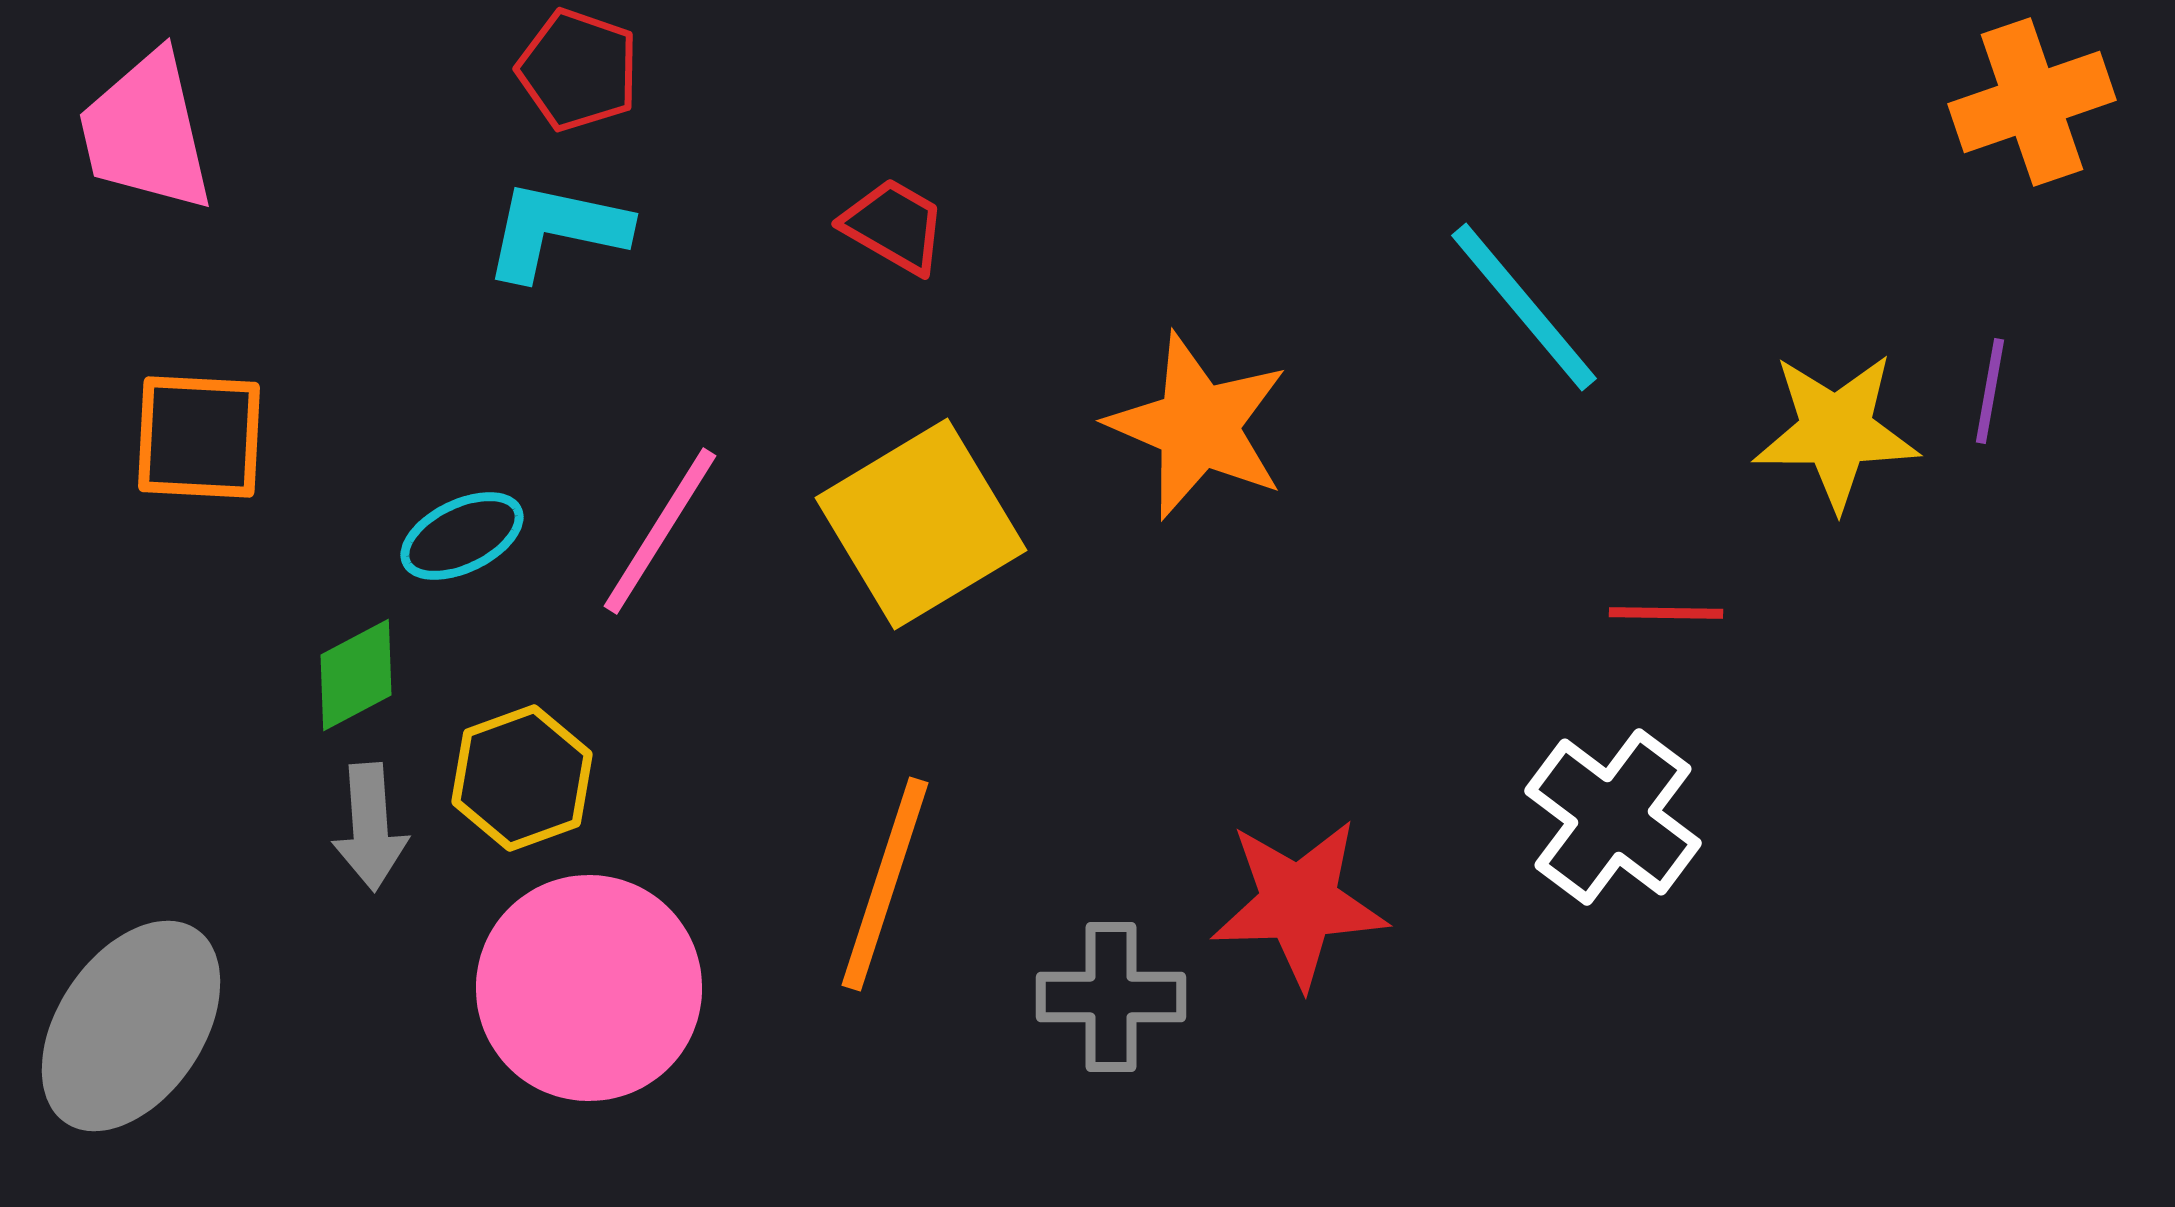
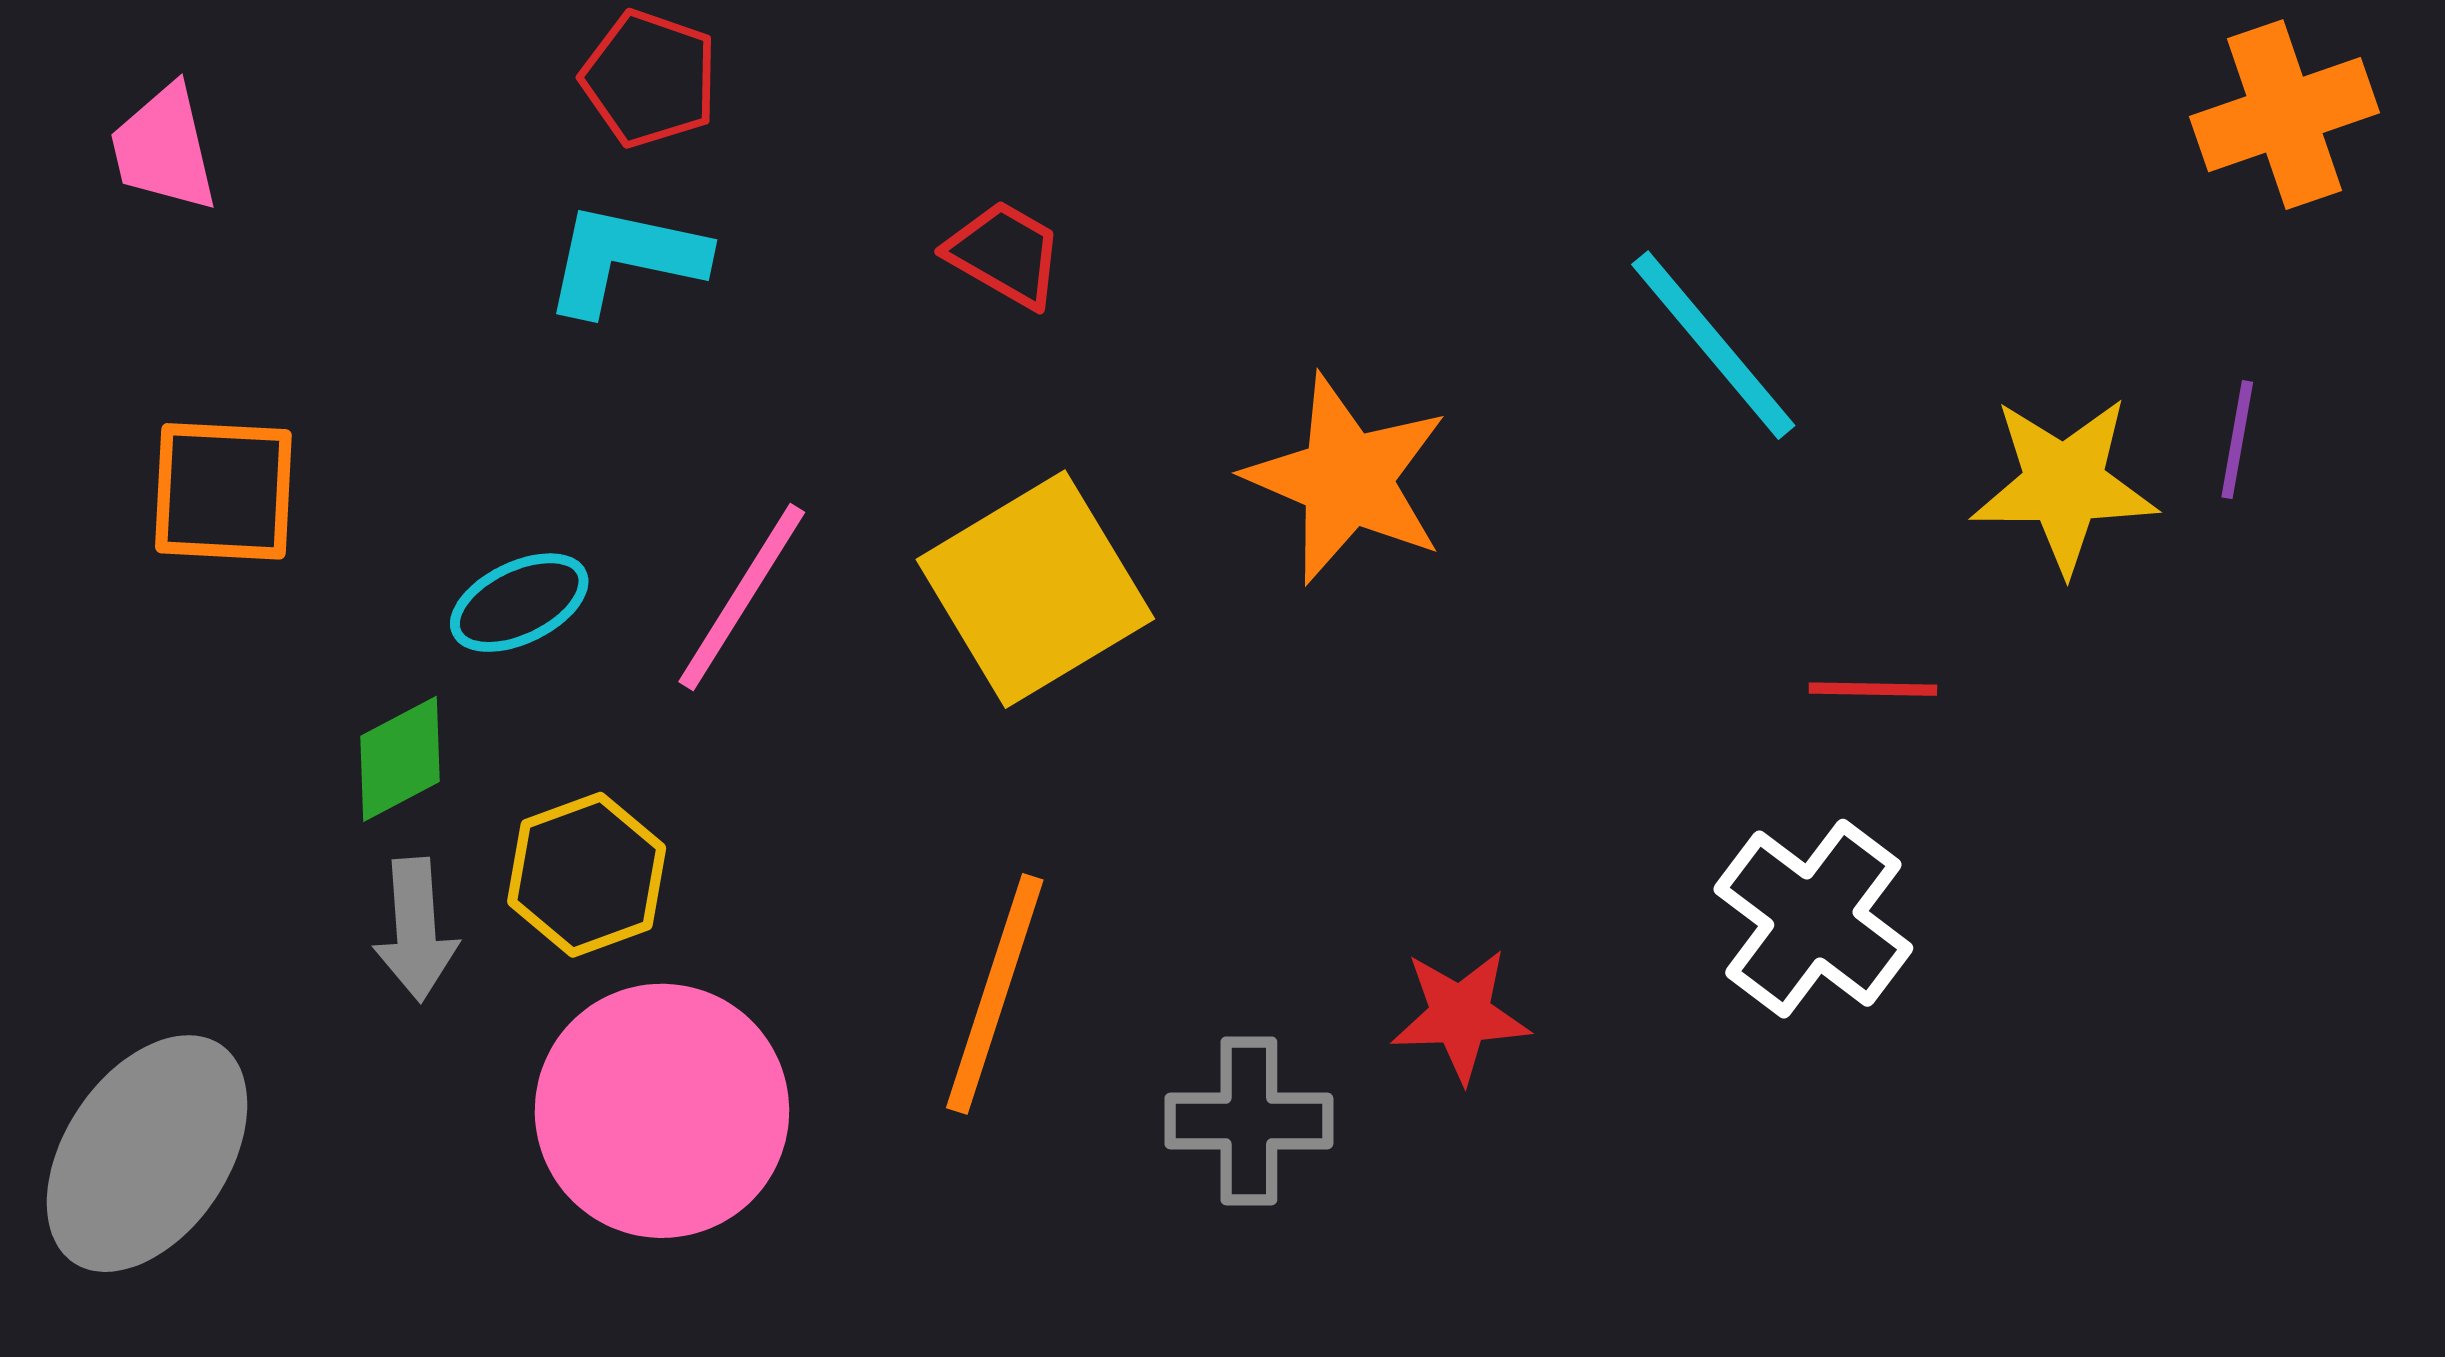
pink trapezoid: (146, 132) -> (164, 148), size x0.7
red star: (1299, 903) -> (1460, 1015), size x0.7

